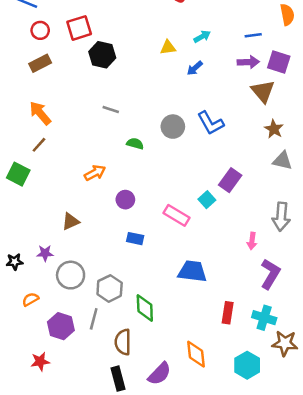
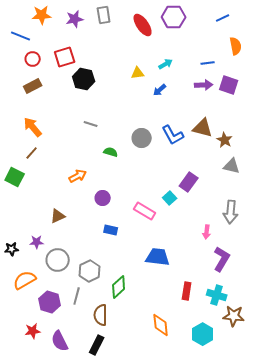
brown triangle: (263, 91) -> (203, 128), moved, turned -35
orange semicircle: (30, 299) -> (25, 280), size x1.6
green diamond: (145, 308) -> (119, 287), turned 50
purple semicircle: (159, 374) -> (60, 341), moved, turned 110
black rectangle: (118, 379) -> (97, 345), turned 42

